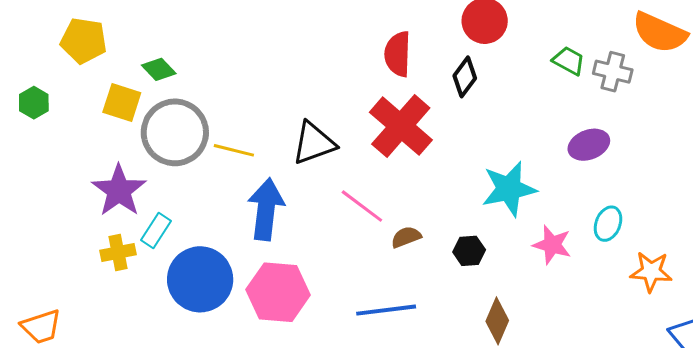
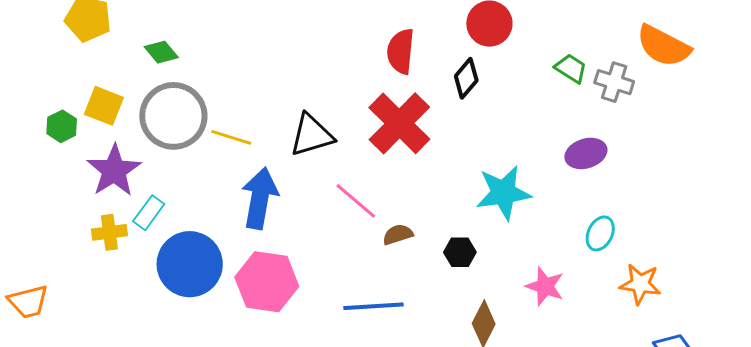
yellow square: (122, 102) -> (104, 106), moved
green hexagon: (34, 103) -> (62, 126), moved
pink star: (552, 245) -> (545, 286), moved

